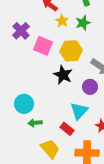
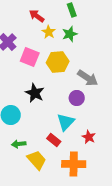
black star: (63, 75) -> (35, 93), moved
green arrow: (35, 123) -> (19, 144), moved

